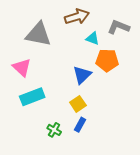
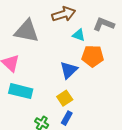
cyan rectangle: (32, 97) -> (21, 91), turned 35

